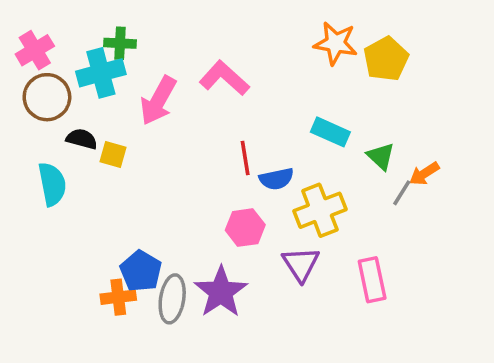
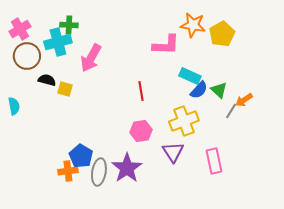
pink L-shape: (224, 78) -> (166, 45), moved, turned 140
blue semicircle: (276, 179) -> (199, 90), moved, turned -36
cyan semicircle: (52, 184) -> (14, 106), moved, size x0.7

